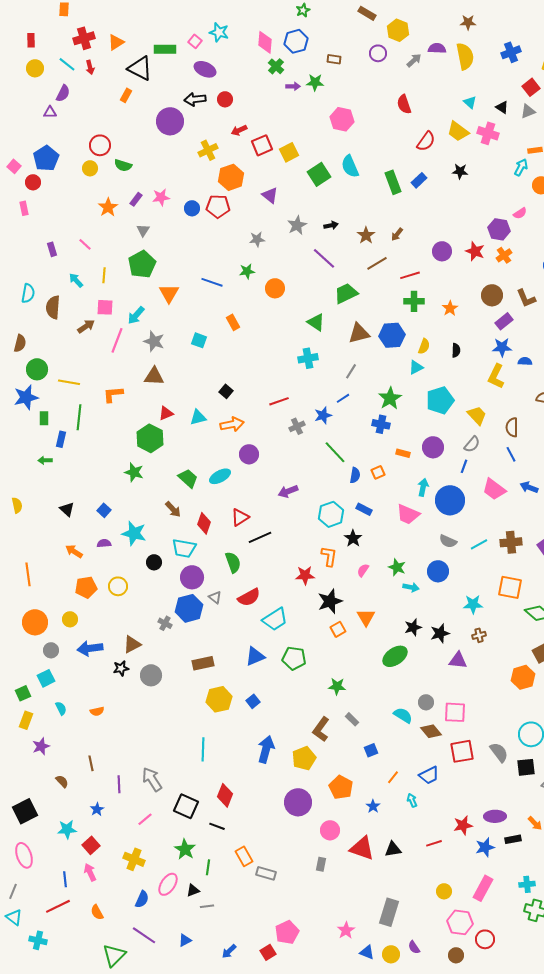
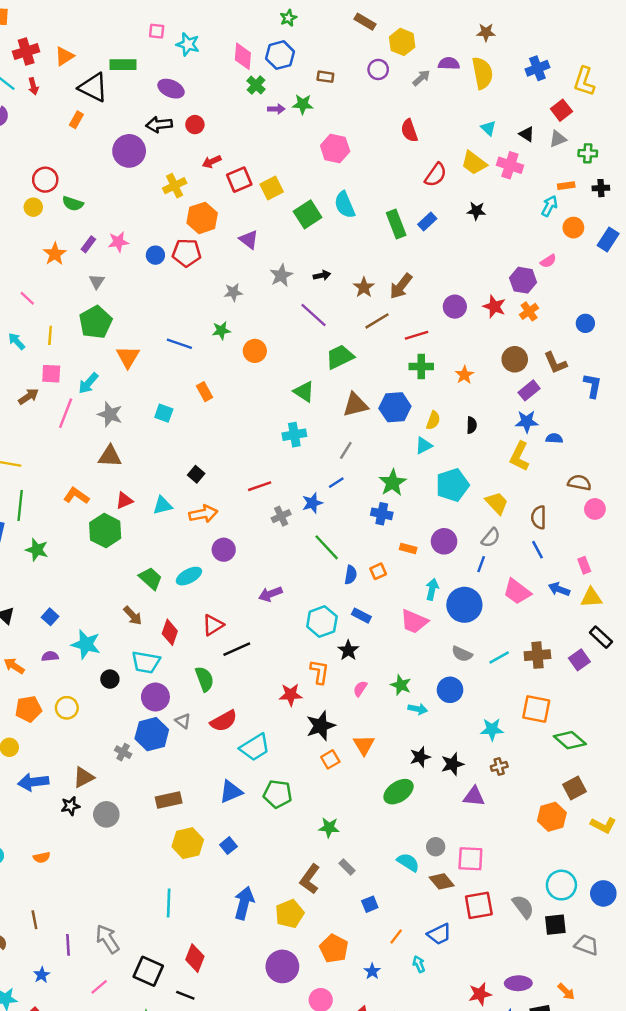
pink square: (195, 41) -> (157, 31), moved, turned -32
brown arrow: (397, 234) -> (401, 286), size x1.6
orange L-shape: (113, 394) -> (76, 496), moved, turned 40
green star: (134, 472) -> (37, 550), moved

